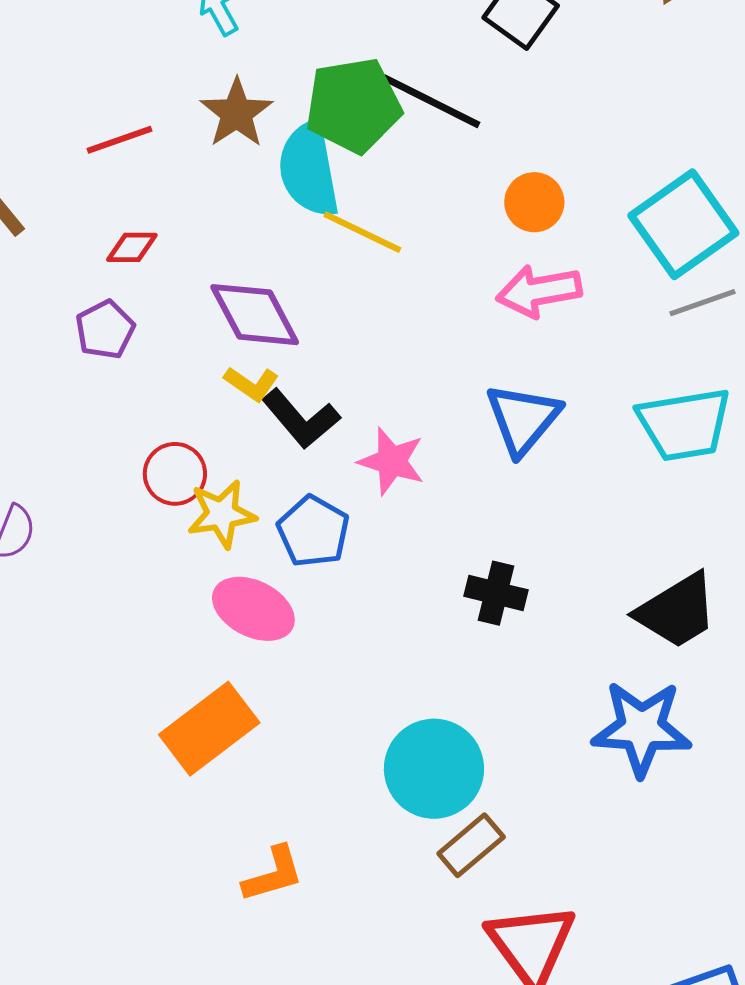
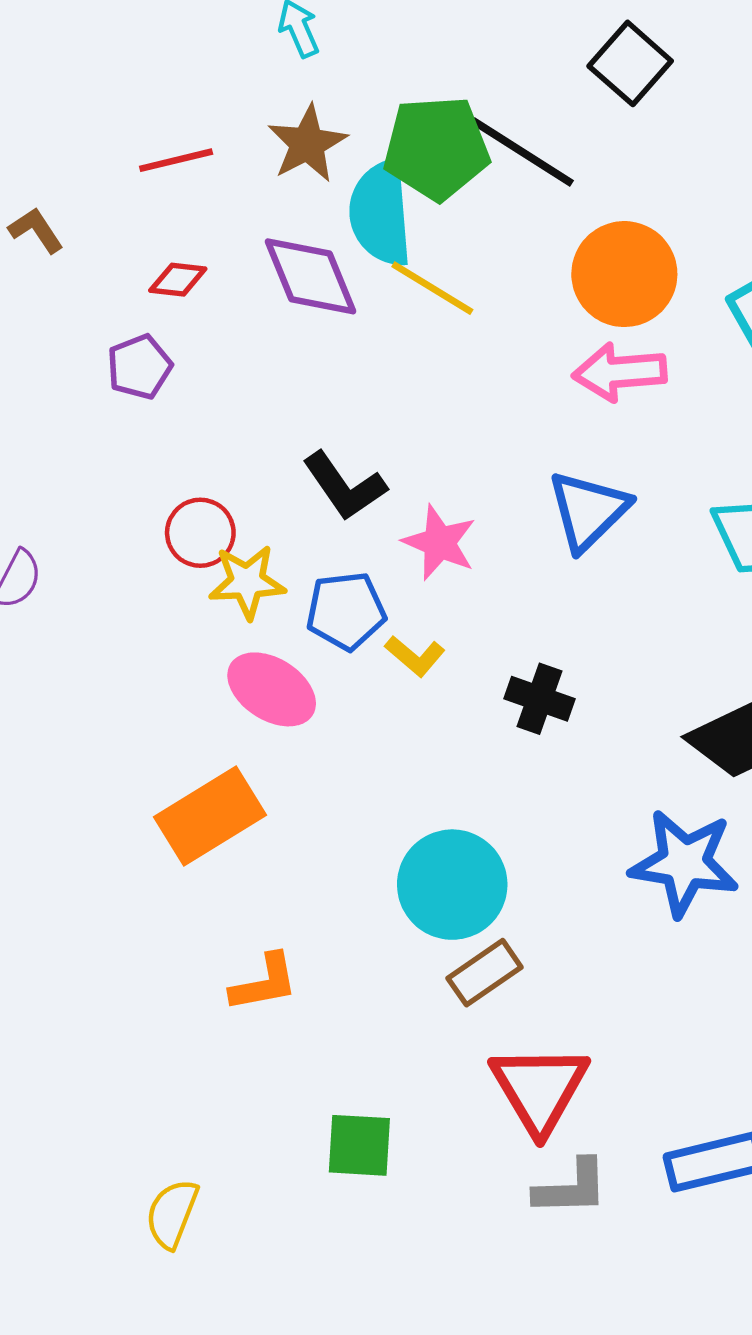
orange circle: (534, 202) -> (624, 274), size x1.6
purple diamond: (255, 315) -> (311, 276), moved
yellow L-shape: (251, 384) -> (415, 656), moved
blue pentagon: (313, 531) -> (346, 611), turned 30

